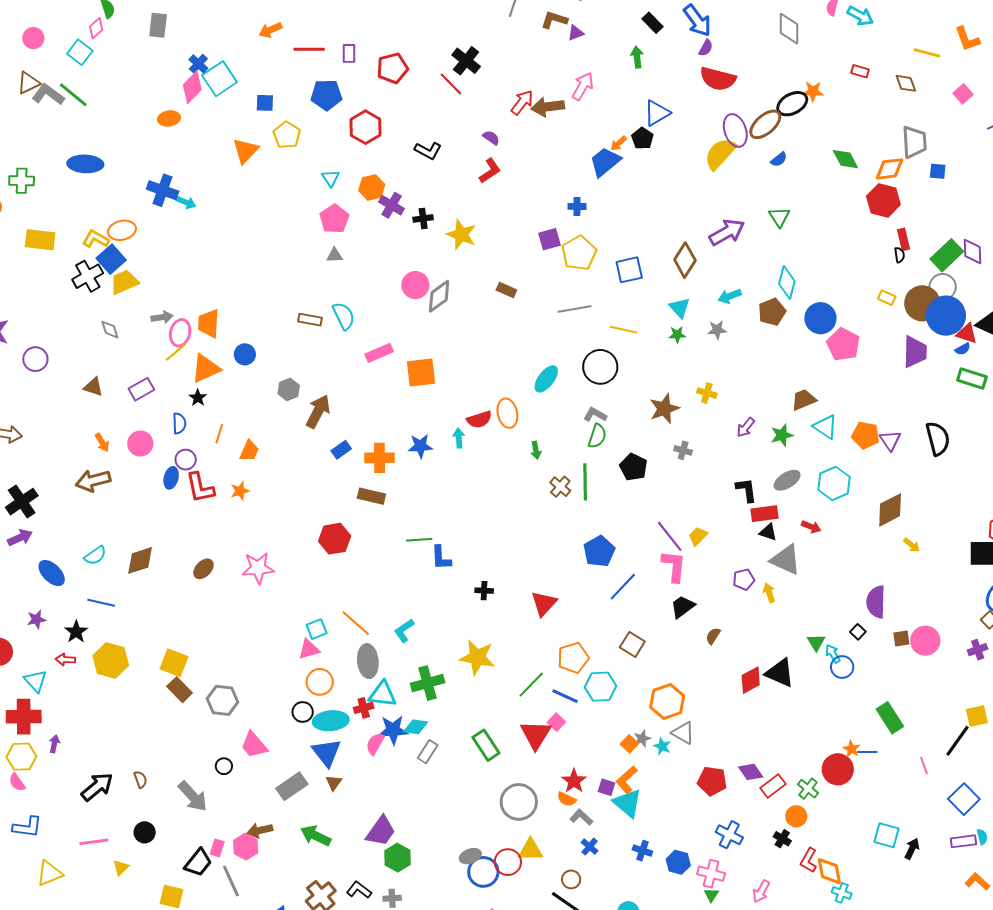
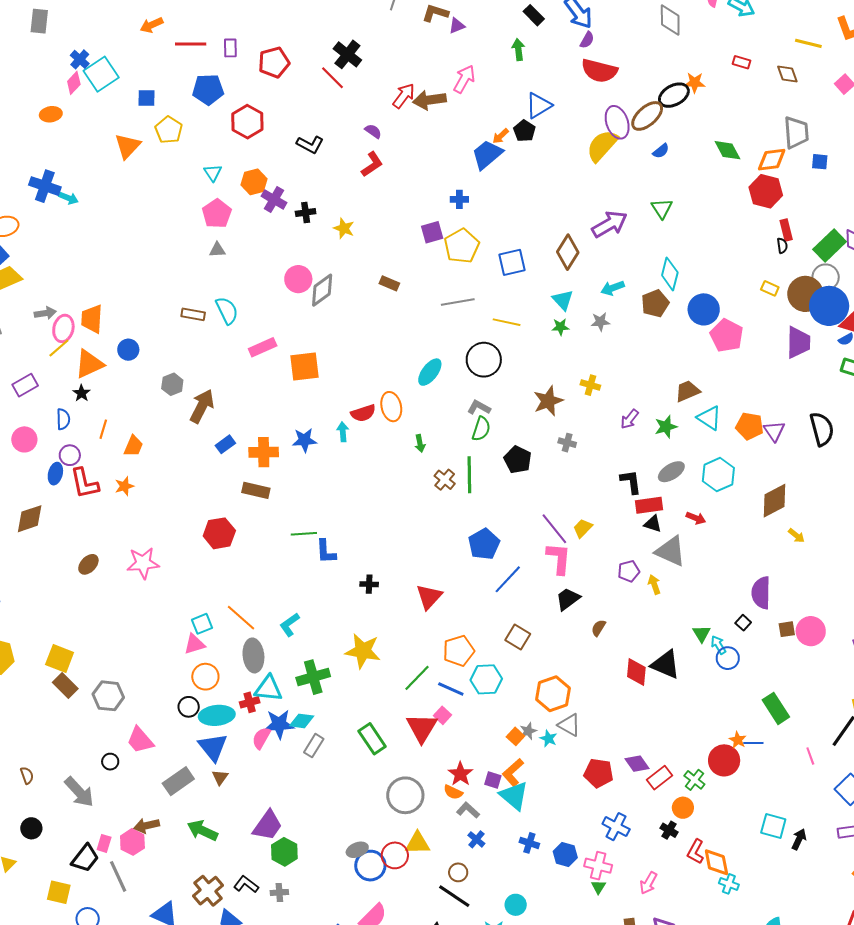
pink diamond: (192, 87) -> (74, 83), size x0.7
yellow star: (461, 235) -> (344, 228), size x0.7
brown diamond: (140, 560) -> (30, 519), moved
red diamond: (751, 680) -> (636, 672), turned -56

